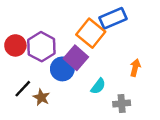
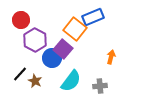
red circle: (15, 45) -> (21, 20), moved
cyan semicircle: (98, 86) -> (71, 81), moved, size x1.6

